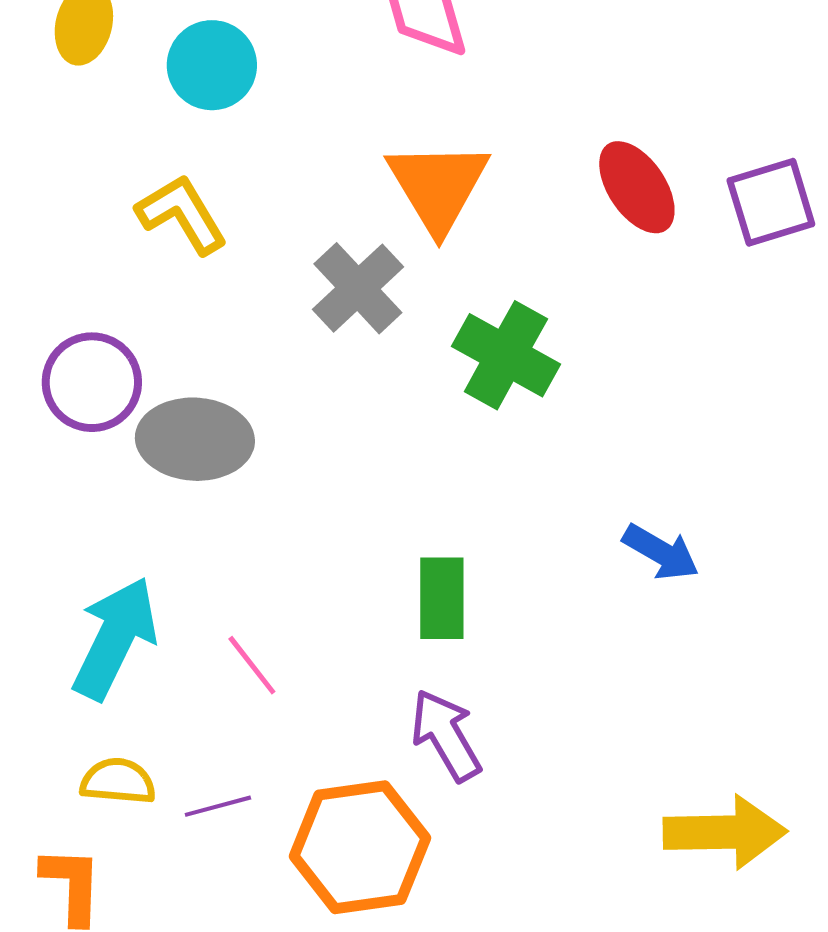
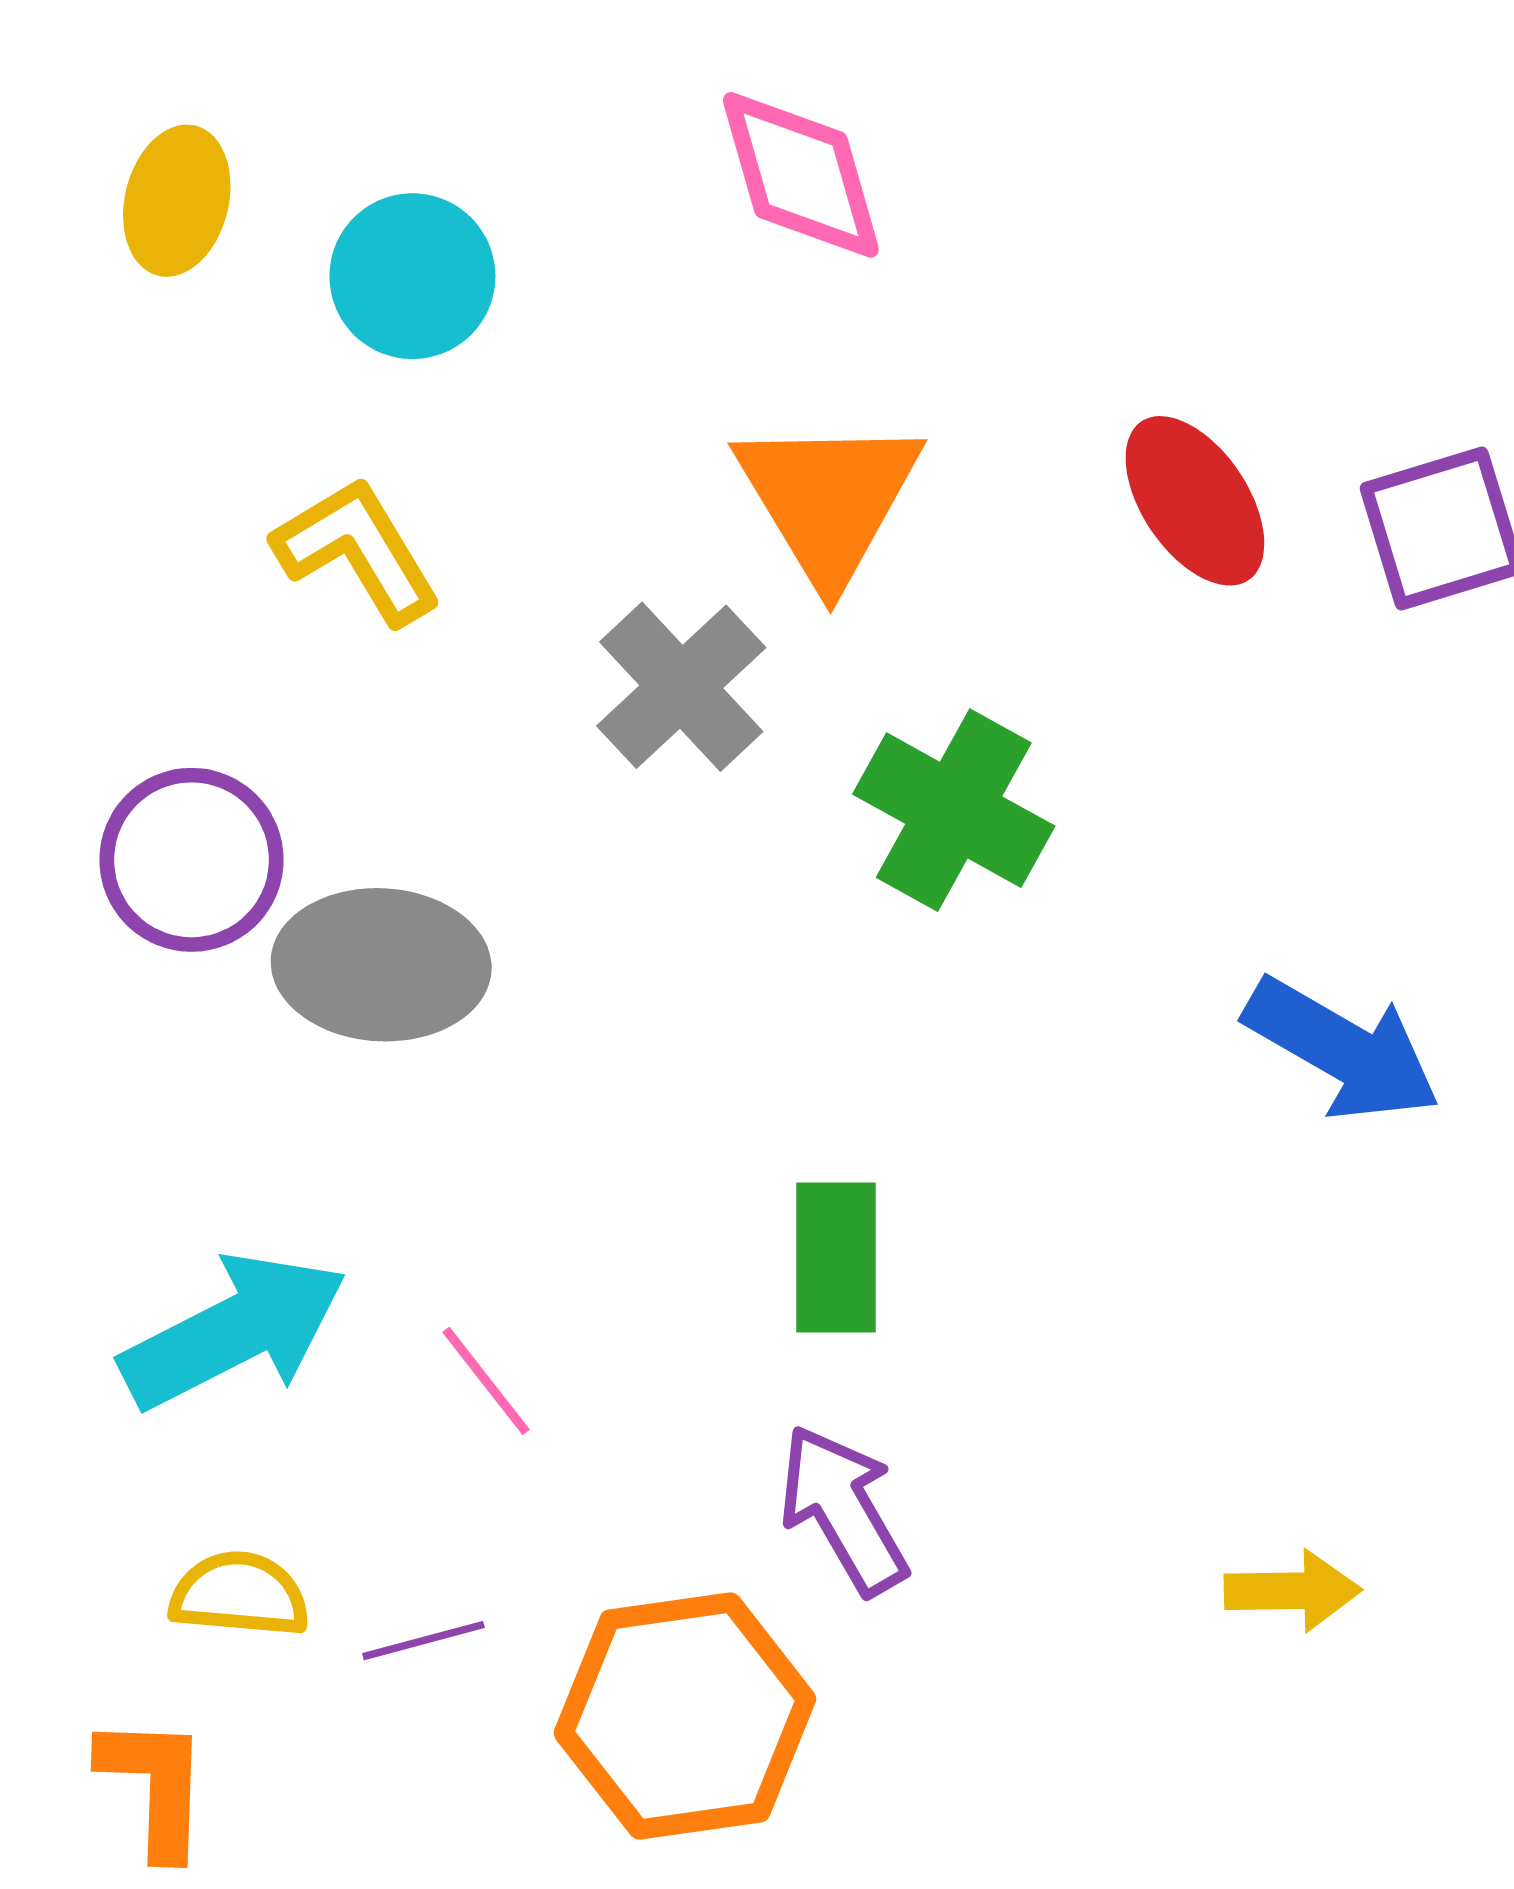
blue arrow: (661, 552) -> (1342, 1049), moved, size x1.4
cyan arrow: (115, 638) -> (234, 1331), turned 37
yellow arrow: (725, 832) -> (1293, 1591), moved, size x0.6

